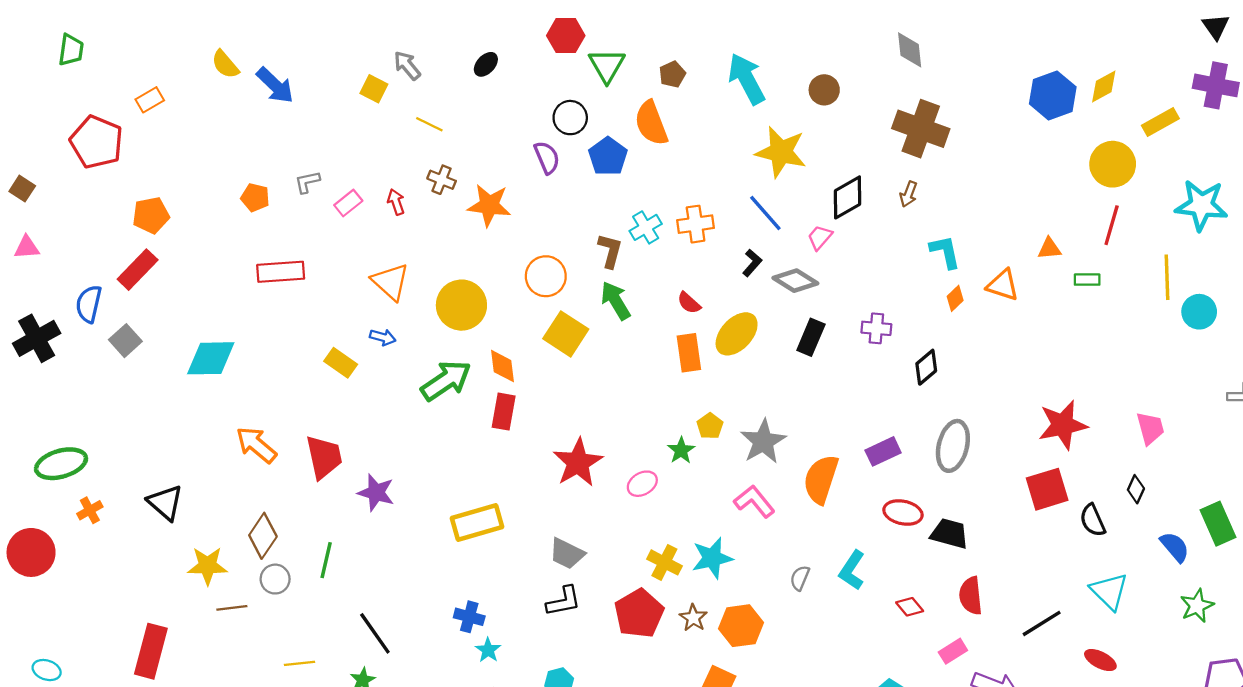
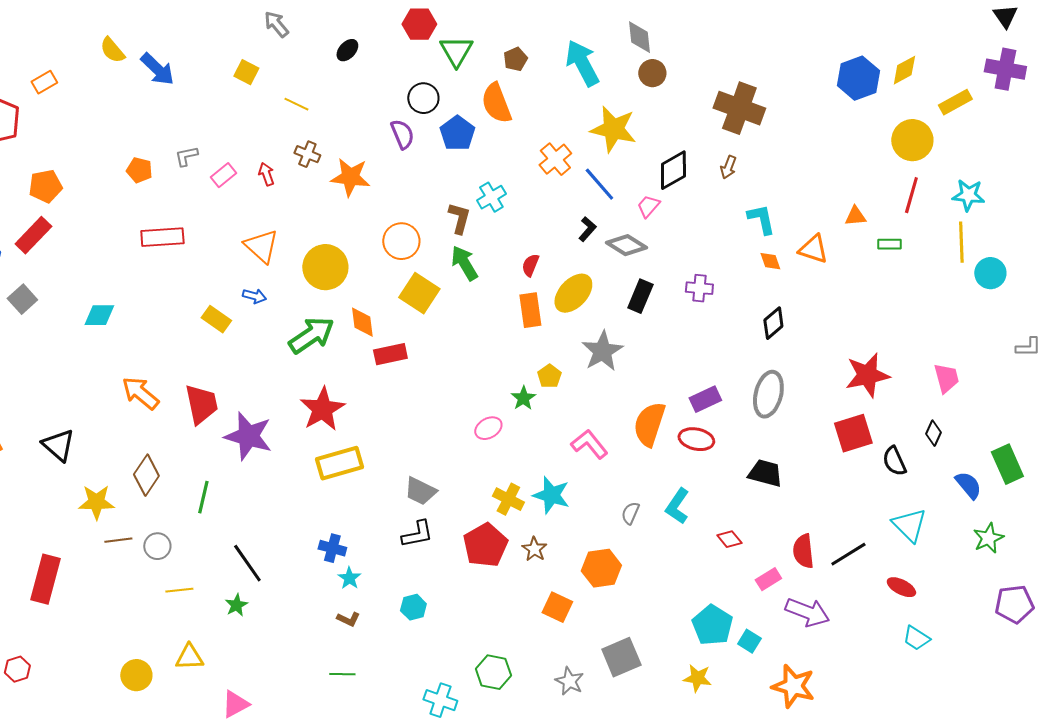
gray diamond: (910, 50) -> (639, 37), moved
gray arrow: (407, 65) -> (276, 24), moved
cyan star: (1201, 205) -> (968, 195), moved, size x0.7
orange cross: (696, 224) -> (555, 159), moved, turned -32
orange diamond: (955, 298) -> (770, 261), turned -65
red semicircle: (689, 303) -> (530, 265), turned 70
cyan diamond: (211, 358) -> (99, 315), size x0.7
black diamond: (926, 367) -> (773, 323), moved
red rectangle: (504, 412) -> (390, 354), moved, turned 68
gray star: (763, 442) -> (602, 351), moved
red star: (578, 463) -> (322, 409), moved
purple star: (376, 493) -> (248, 436), size x1.4
red ellipse: (903, 513) -> (696, 439), moved
cyan star: (712, 558) -> (551, 495), turned 30
gray circle: (275, 579) -> (157, 546), moved
red semicircle: (971, 596) -> (803, 551), moved
orange hexagon: (741, 626) -> (601, 568), moved

